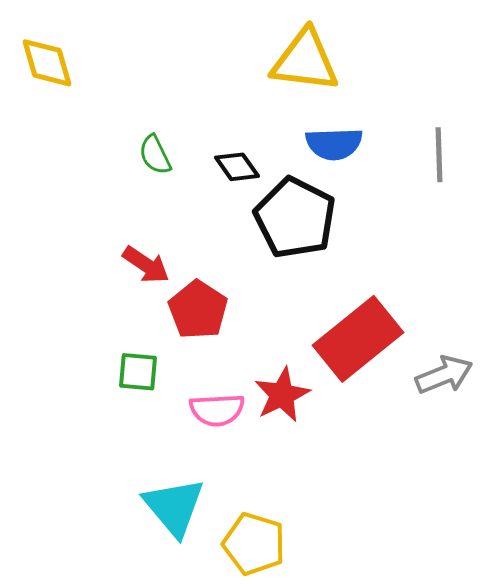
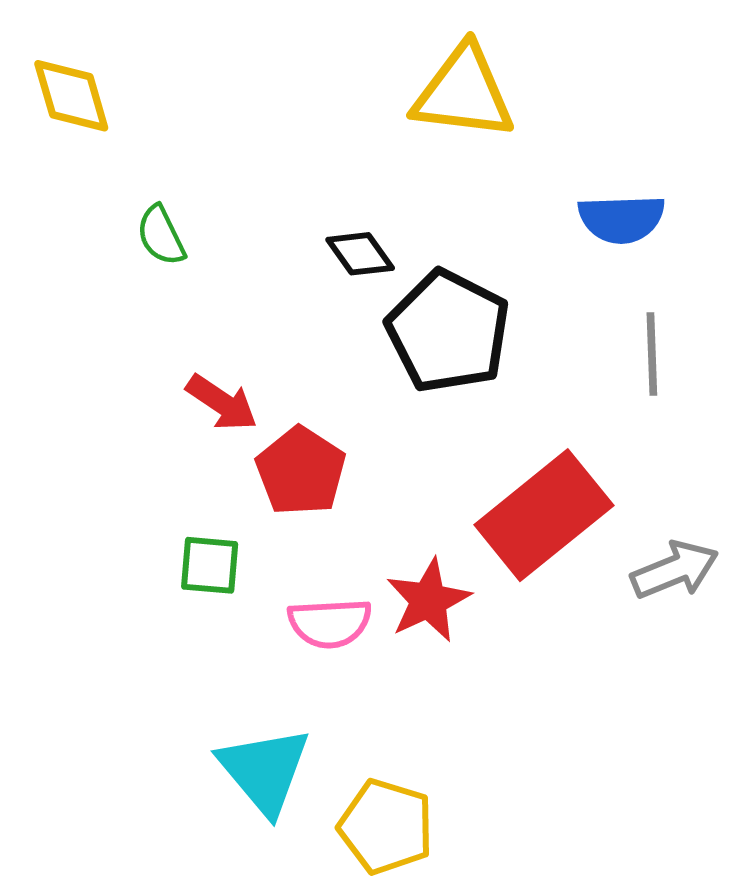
blue semicircle: (334, 144) -> (621, 219), moved
green semicircle: (155, 155) -> (161, 236), moved
gray line: (439, 155) -> (652, 354), moved

